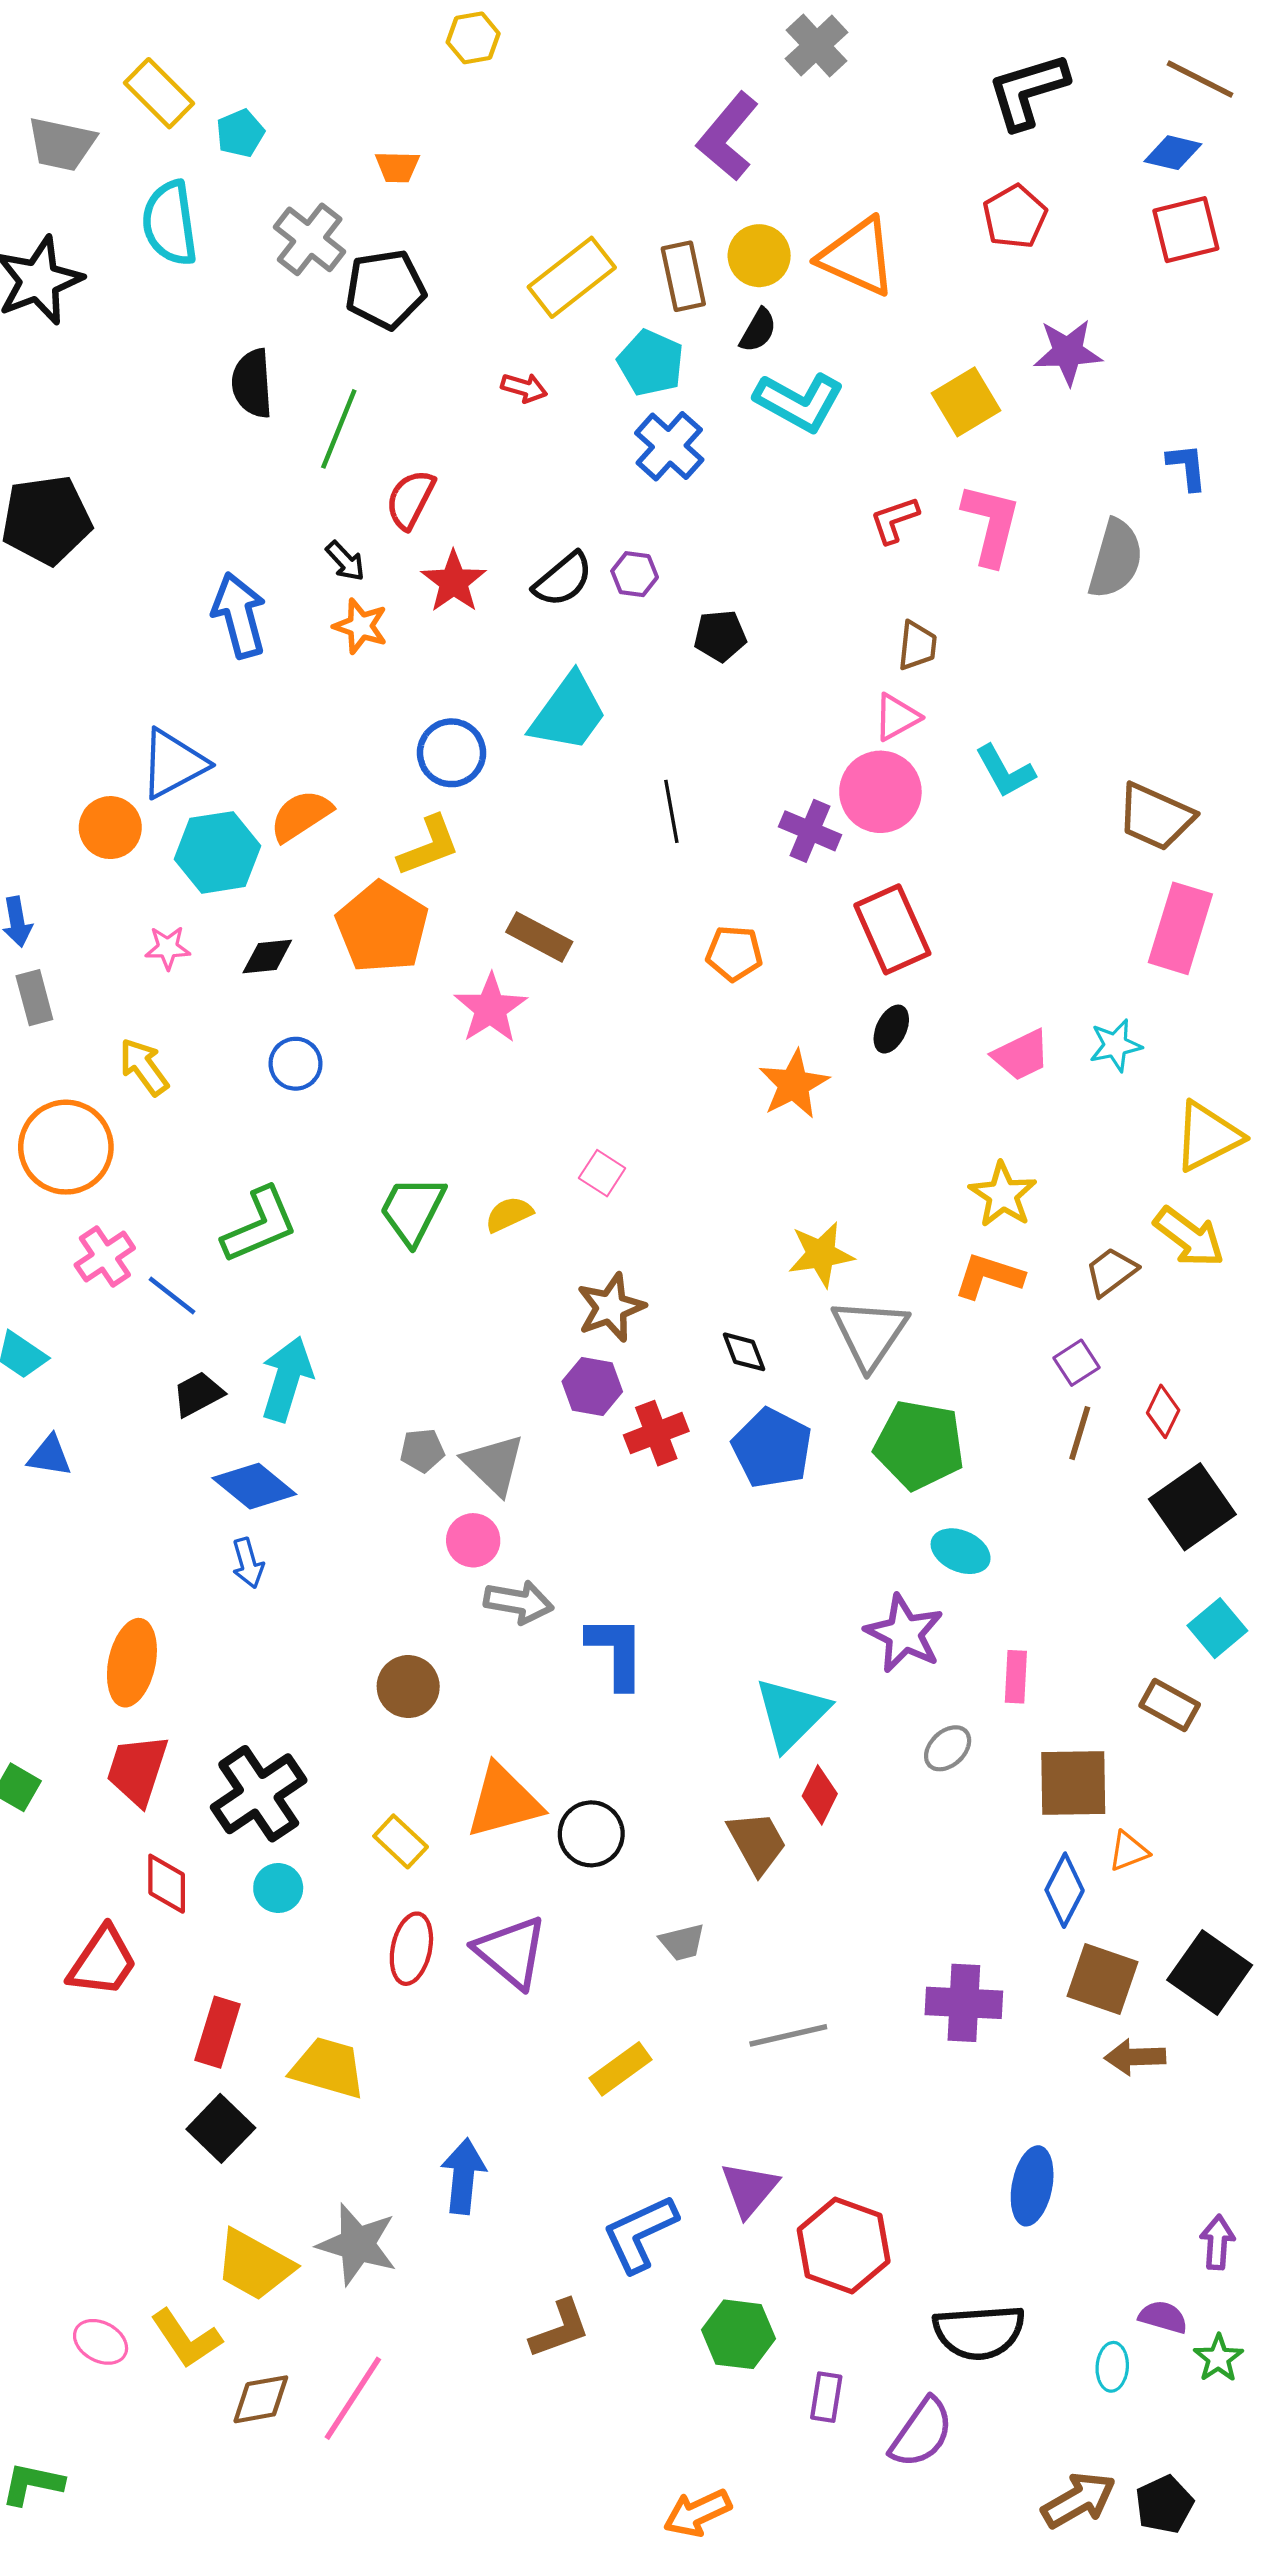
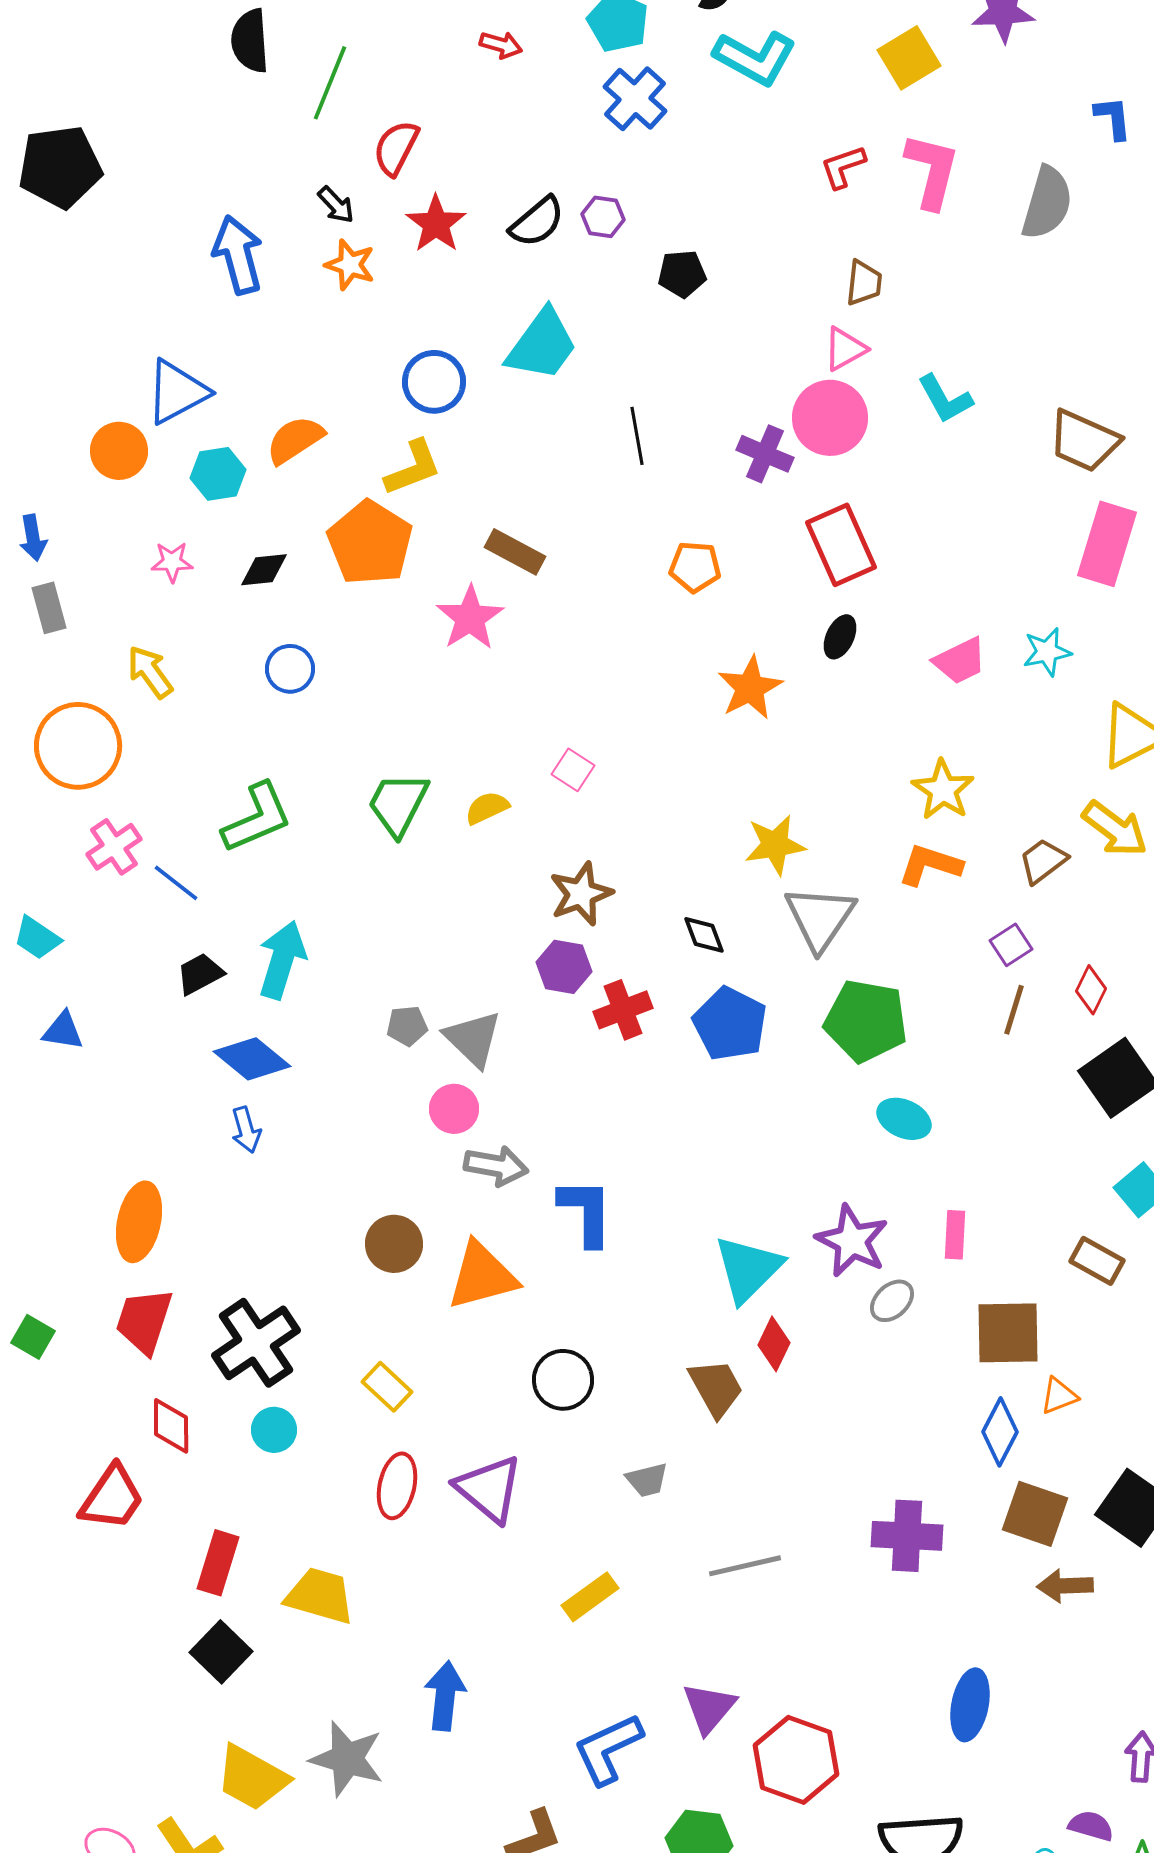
cyan hexagon: (218, 852) -> (218, 474), size x0.7
purple star: (904, 1633) -> (852, 1241), moved
orange triangle: (503, 1801) -> (482, 1276), moved

